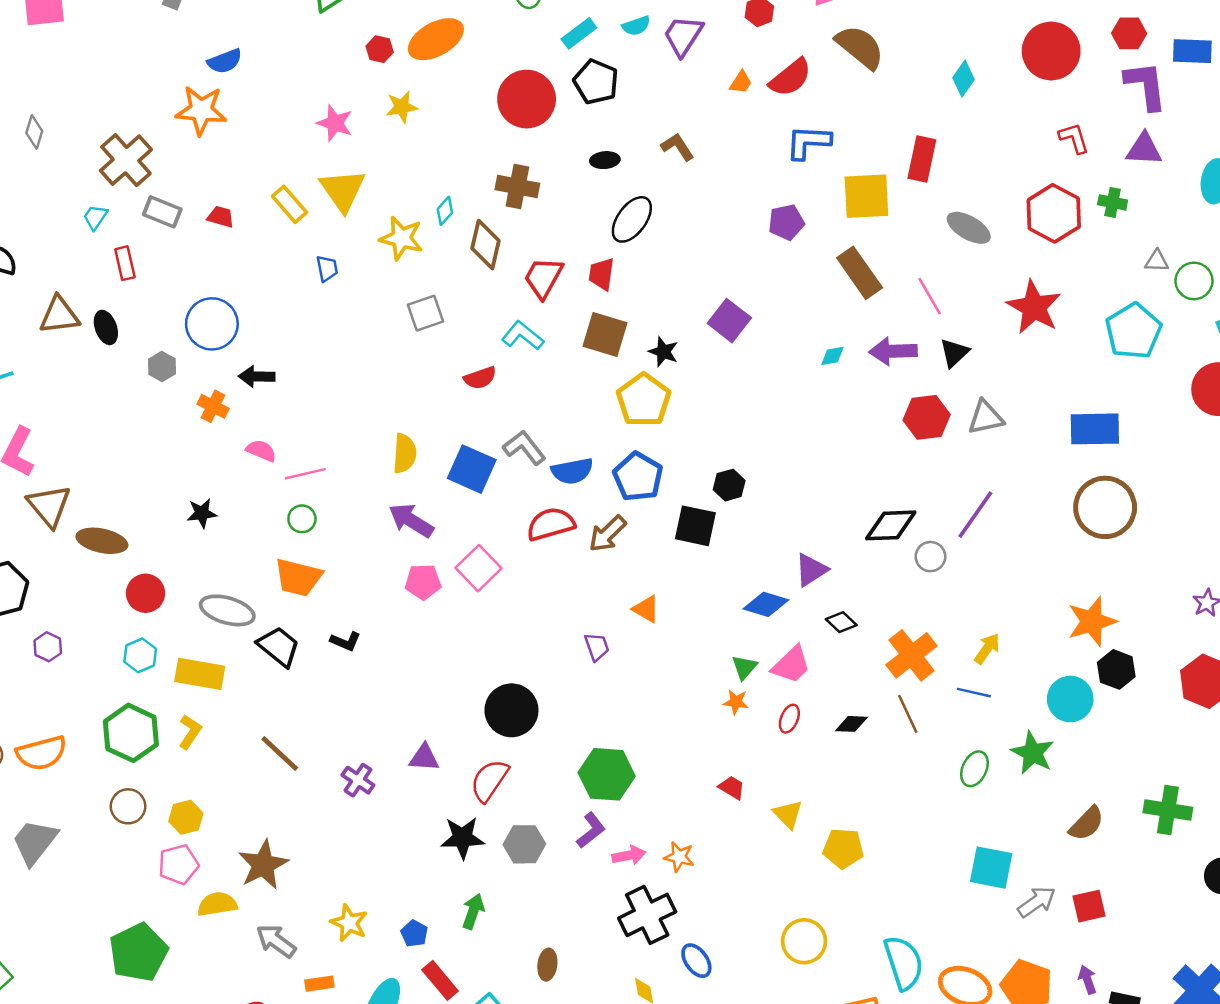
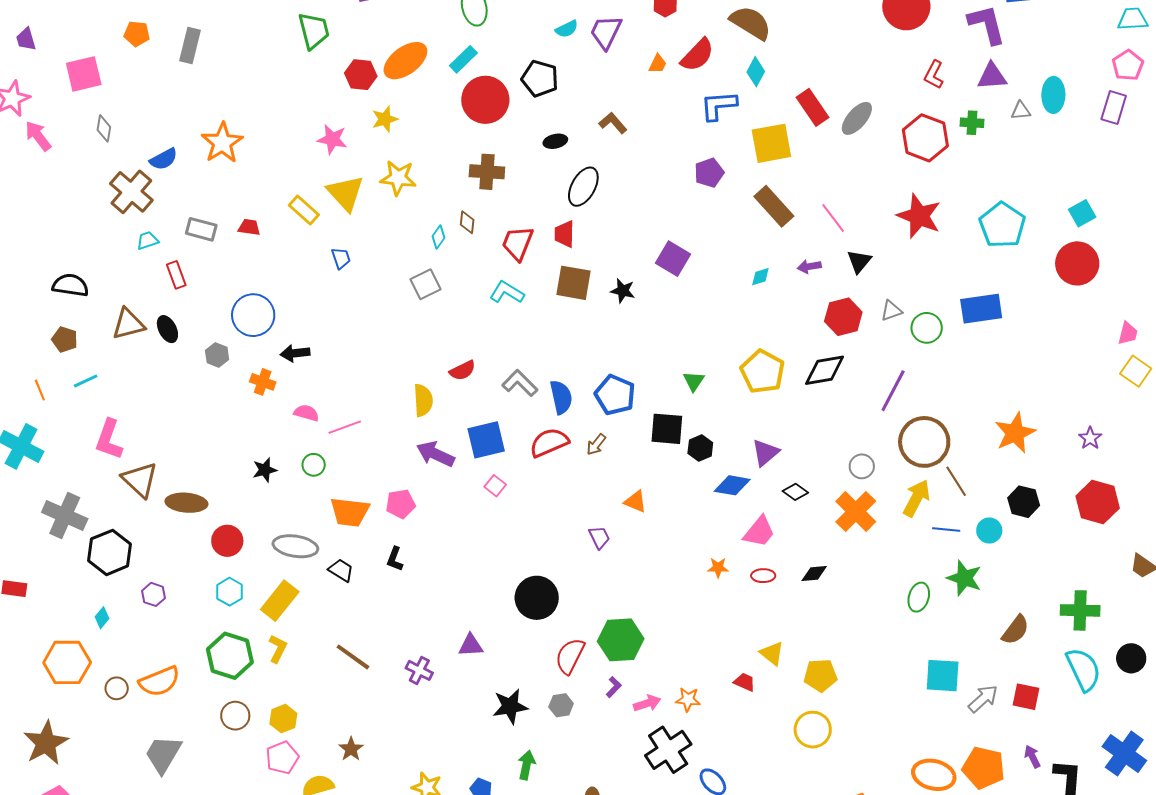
cyan rectangle: (579, 33) -> (463, 59), moved
red hexagon: (380, 49) -> (361, 75), size x1.4
blue semicircle: (225, 61) -> (164, 159), moved
cyan diamond: (963, 79) -> (756, 72), moved
orange star: (201, 110) -> (222, 143), turned -30
gray diamond: (34, 132) -> (104, 128), moved
red L-shape: (1074, 138) -> (934, 75), turned -128
red rectangle: (922, 159) -> (813, 107), turned -39
brown cross: (126, 160) -> (131, 192), moved
cyan diamond: (445, 211) -> (438, 237), moved
cyan trapezoid: (95, 217) -> (147, 241), turned 45
gray ellipse: (969, 228) -> (857, 118), moved, turned -72
yellow star: (401, 238) -> (398, 178), moved
brown diamond: (486, 245) -> (467, 222), size x0.6
gray triangle: (1157, 261) -> (1021, 111), moved
green circle: (1194, 281) -> (927, 328), moved
purple arrow: (893, 351) -> (809, 267), size x0.6
red semicircle: (480, 378) -> (462, 370), moved
yellow pentagon: (644, 400) -> (763, 372), moved
gray triangle: (986, 417) -> (891, 311), size x0.7
blue square: (472, 469) -> (486, 440), moved, turned -30
blue semicircle: (572, 471) -> (561, 397), turned -84
black hexagon: (729, 485) -> (700, 448), moved
brown circle: (1105, 507) -> (924, 442), moved
green circle: (302, 519) -> (314, 465), moved
black diamond: (891, 525) -> (825, 370), moved
brown arrow: (607, 534) -> (596, 444), size x0.7
gray circle: (930, 557) -> (862, 466), moved
pink square: (479, 568) -> (495, 486), size x0.6
pink pentagon: (423, 582) -> (400, 504), moved
orange star: (1092, 621) -> (1015, 433), moved
black L-shape: (346, 641) -> (395, 559), turned 95
black trapezoid: (279, 647) -> (341, 570), size x0.7
yellow arrow: (987, 649) -> (917, 498), size x1.4
green triangle: (744, 667) -> (694, 381), moved
yellow rectangle: (200, 674) -> (280, 601), turned -54
blue line: (974, 693) -> (946, 529), moved
cyan circle: (1070, 699) -> (989, 530), size x0.7
brown line: (908, 714) -> (956, 481), moved
red ellipse: (789, 719) -> (763, 576), turned 75
red semicircle: (489, 780) -> (570, 656), moved
red trapezoid: (732, 787) -> (745, 682), moved
purple L-shape: (591, 830) -> (614, 687), size x0.7
gray hexagon: (524, 844) -> (561, 705), size x0.7
brown star: (263, 865) -> (351, 749), size x0.6
red square: (1089, 906) -> (1026, 697), turned 32
yellow circle: (804, 941) -> (813, 730), moved
cyan semicircle: (904, 963) -> (1083, 669), moved

